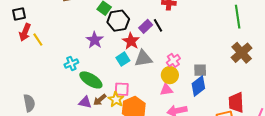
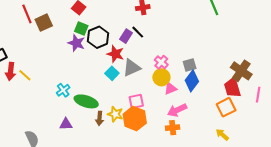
purple star: (95, 40) -> (76, 43), moved
brown cross: (242, 53) -> (241, 71), moved
pink square: (122, 89) -> (136, 101), moved
pink triangle: (166, 90) -> (170, 89), moved
brown arrow: (100, 100) -> (100, 118), turned -32
purple triangle: (85, 102) -> (66, 124), moved

